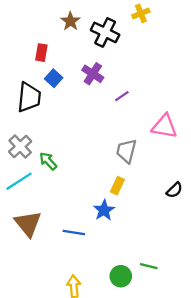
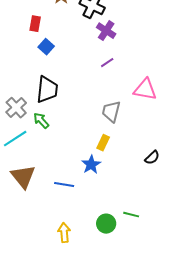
purple cross: (93, 74) -> (106, 31), moved
black trapezoid: (29, 97) -> (47, 90), moved
black semicircle: (174, 190) -> (152, 158), moved

